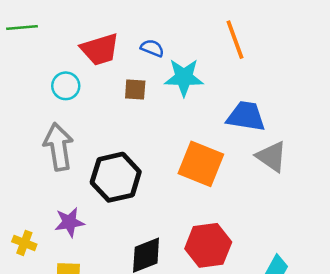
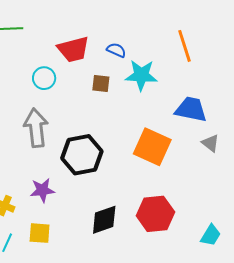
gray triangle: (272, 156) -> (210, 143), size x0.7

